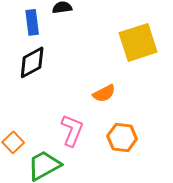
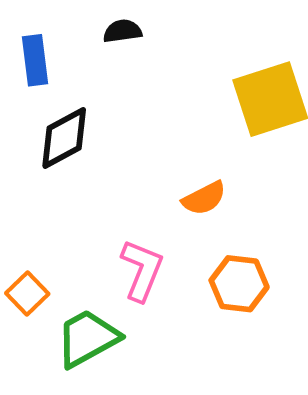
blue rectangle: (32, 22) -> (35, 60), moved

